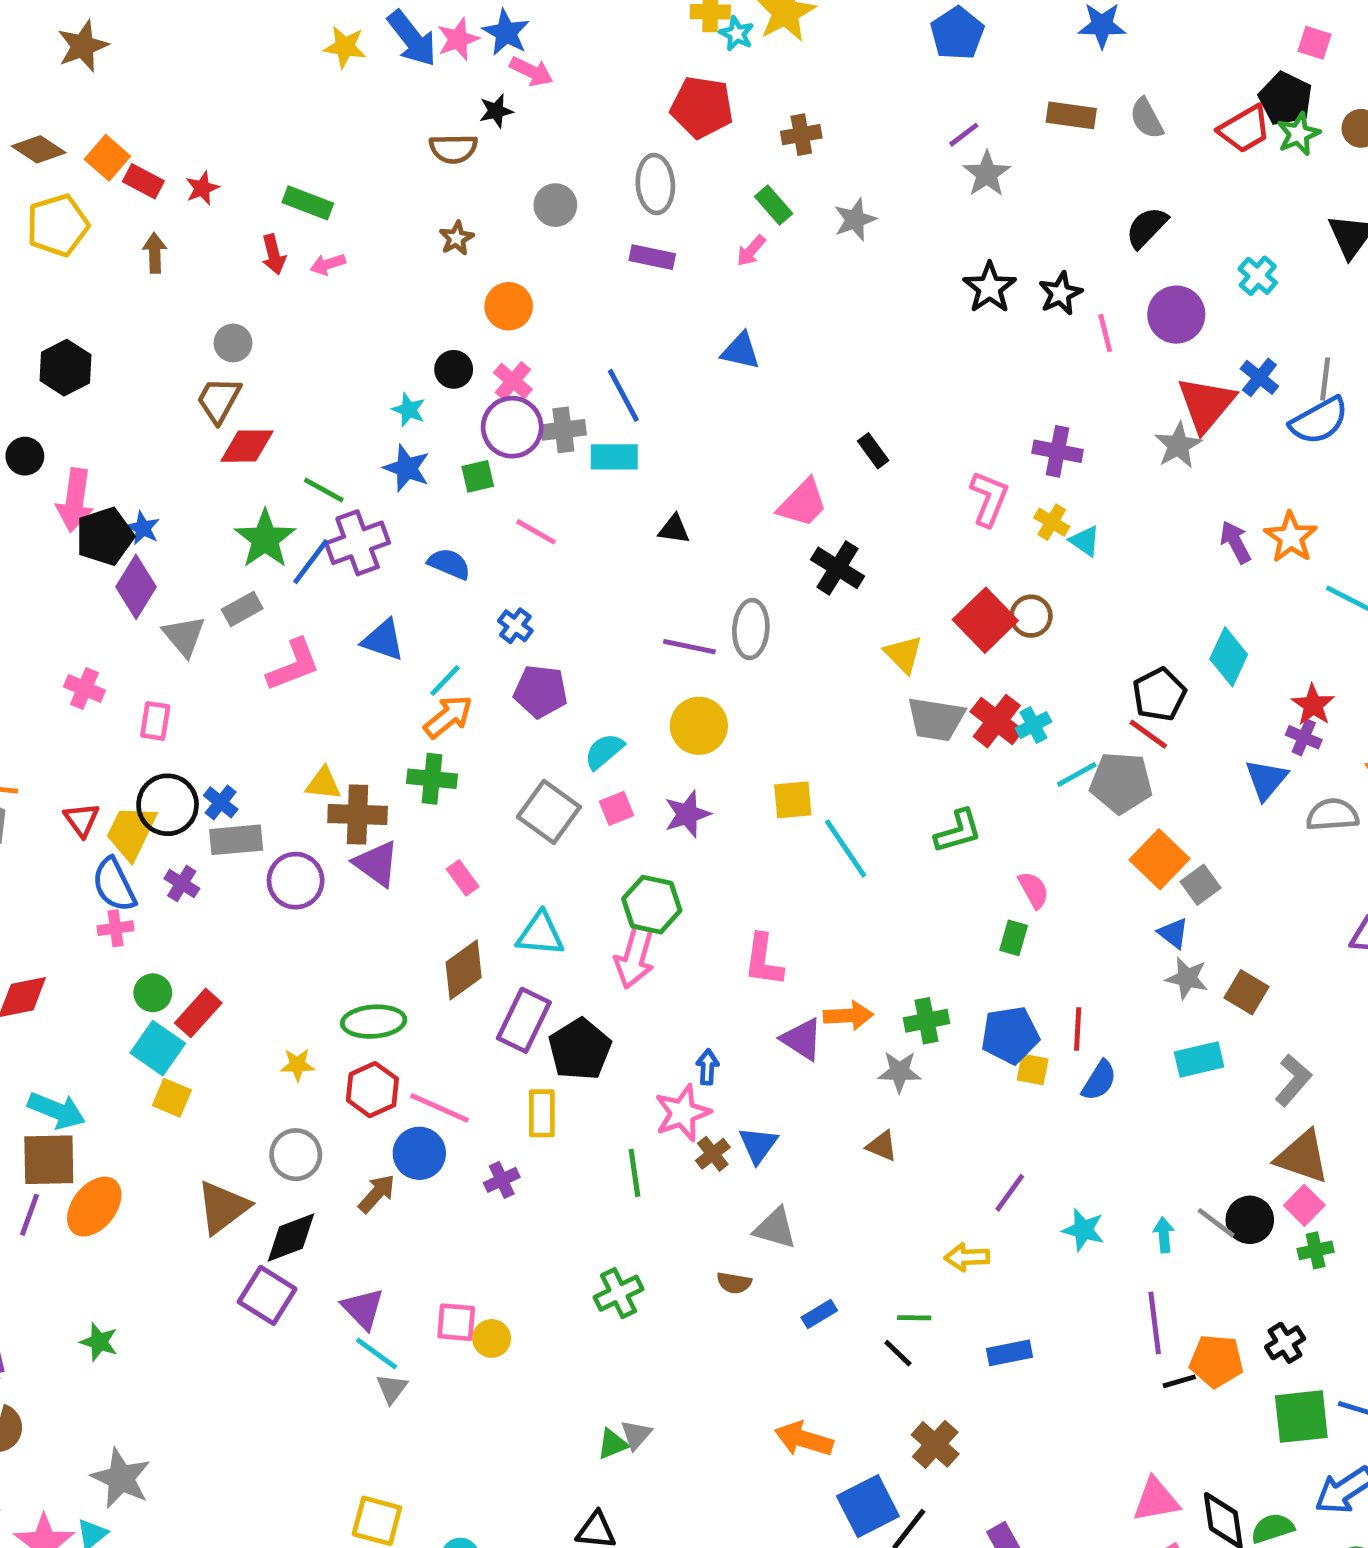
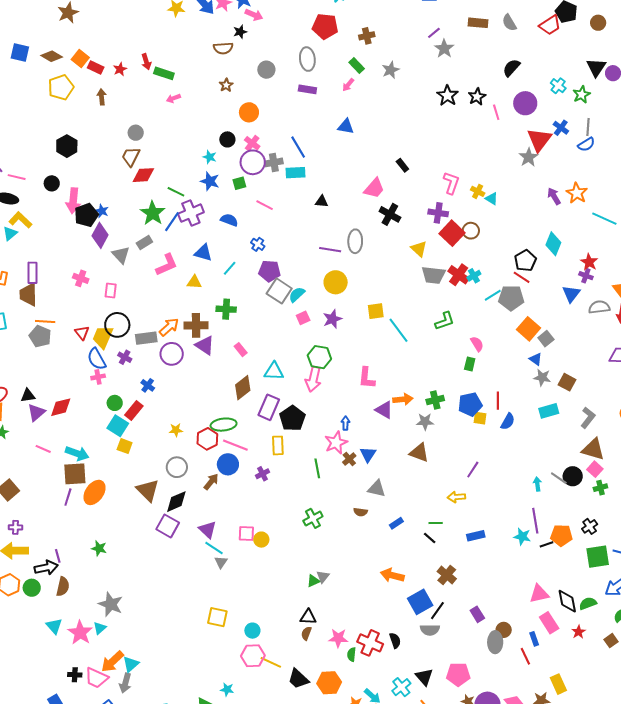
green star: (1298, 134) -> (582, 95), moved
red arrow: (274, 254) -> (146, 62), moved
blue semicircle: (1319, 421) -> (586, 144), size x0.7
purple cross: (1058, 451) -> (438, 213), moved
orange arrow: (448, 717) -> (169, 327), moved
yellow triangle: (323, 784) -> (194, 282), moved
blue cross: (221, 802) -> (148, 385), moved
gray square: (549, 812) -> (279, 291), moved
green ellipse: (374, 1022) -> (224, 425), moved
brown triangle: (882, 1146) -> (419, 453), size x1.5
brown triangle: (223, 1207) -> (148, 490), turned -35
cyan star: (1083, 1230) -> (522, 537), moved

